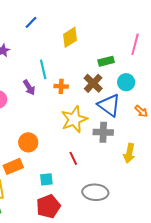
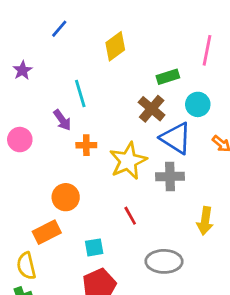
orange cross: (61, 86) -> (86, 145), moved
yellow arrow: (129, 153) -> (205, 221), moved

